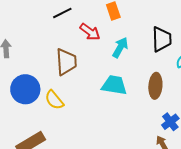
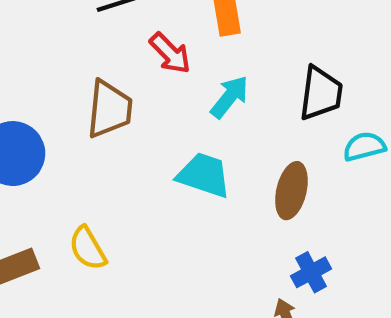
yellow semicircle: (54, 100) -> (88, 248), moved

